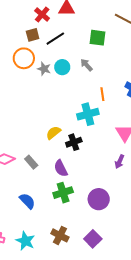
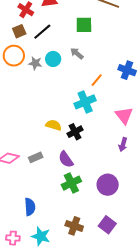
orange line: (102, 94) -> (97, 80), turned 56
yellow semicircle: (53, 133) -> (54, 125), turned 63
gray rectangle: (31, 162) -> (36, 157), turned -64
blue semicircle: (27, 201) -> (30, 207), moved, turned 48

